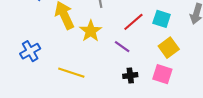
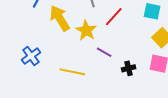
red line: (133, 22) -> (114, 17), moved
purple line: (122, 47) -> (104, 52), moved

